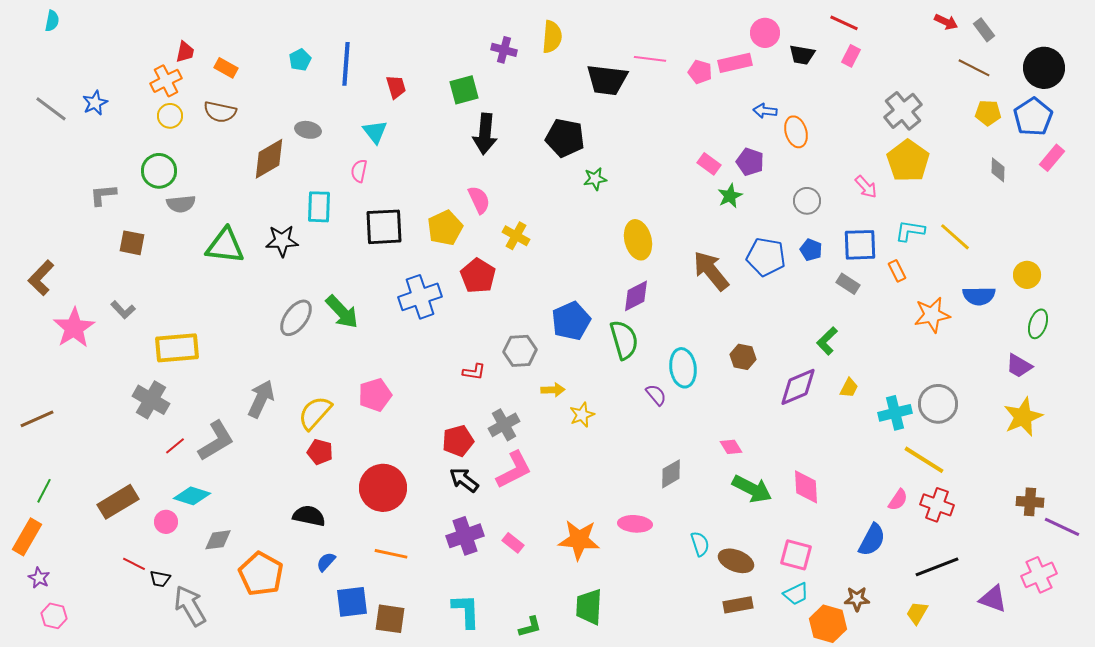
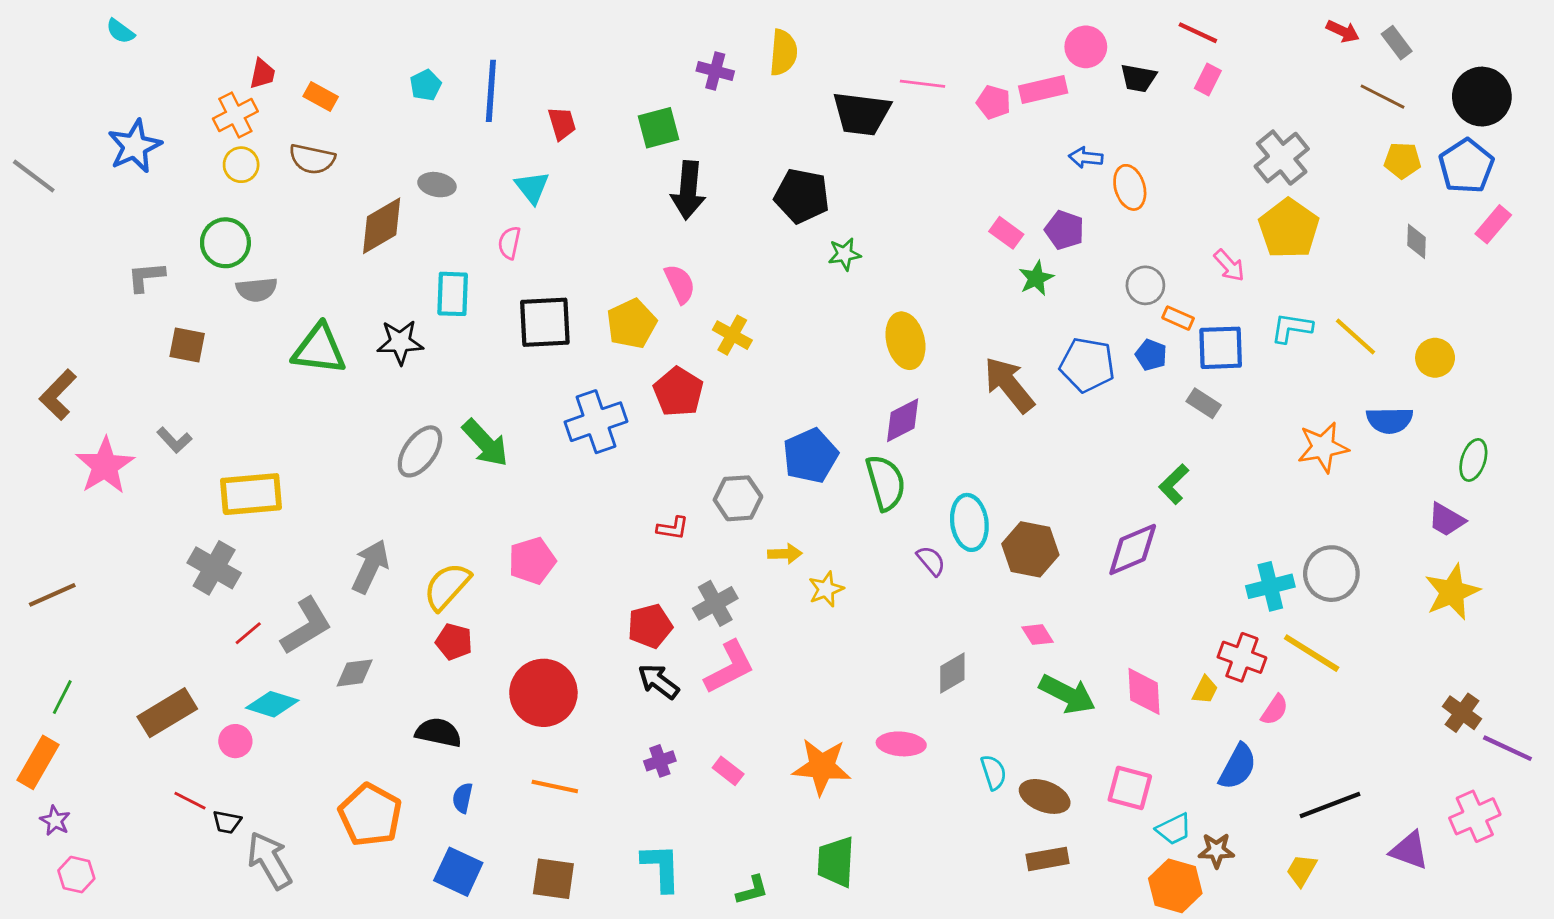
cyan semicircle: (52, 21) -> (120, 31), moved, turned 115
blue star: (95, 103) -> (135, 146), size x1.5
gray line: (51, 109) -> (34, 176), moved
orange rectangle: (897, 271) -> (1178, 318), moved, turned -40
yellow circle: (1027, 275) -> (1435, 358), moved
brown hexagon: (743, 357) -> (1030, 549), moved, size x1.5
yellow trapezoid: (849, 388) -> (1205, 690), moved
brown cross: (1030, 502) -> (1462, 713), turned 32
red cross: (937, 505) -> (1242, 657), moved
purple cross: (465, 536) -> (660, 761), size x0.6
gray diamond: (218, 540) -> (355, 673), moved
blue semicircle: (326, 562) -> (463, 798), turned -30
cyan trapezoid: (796, 594) -> (1174, 829), moved
blue square: (352, 602) -> (458, 872), moved, turned 32

